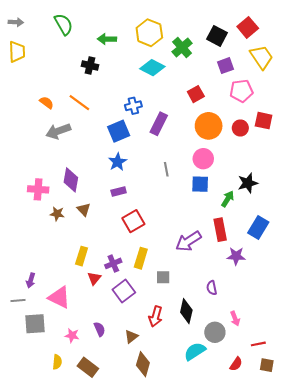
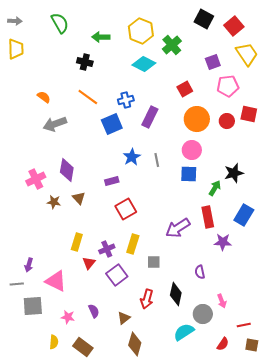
black square: (217, 36) -> (204, 19), moved
orange line: (79, 103) -> (88, 97), moved
blue star: (118, 162) -> (132, 157), moved
pink cross: (38, 189) -> (36, 179), turned -30

